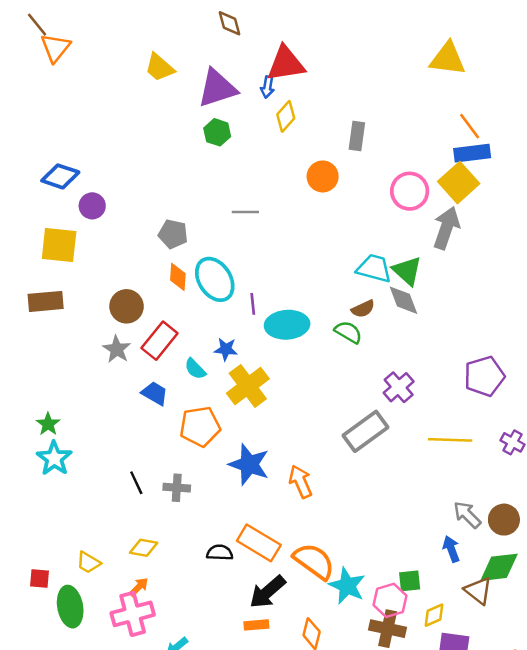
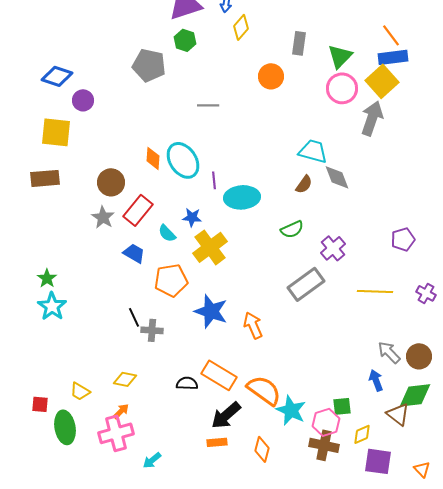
gray pentagon: (173, 234) -> (149, 65), moved, size x1.4
green triangle: (407, 271) -> (340, 56), moved, turned 32
brown semicircle: (363, 309) -> (304, 184), turned -30
green semicircle: (348, 332) -> (292, 229), moved, turned 125
purple pentagon: (484, 376) -> (403, 239), size x0.7
black line: (136, 483) -> (134, 317), moved

